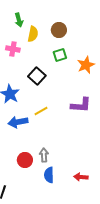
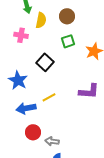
gray arrow: (44, 155) -> (52, 141), turned -80
red circle: (25, 160) -> (33, 132), moved

